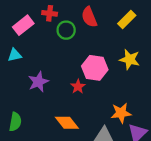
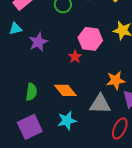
purple star: (38, 82) -> (38, 42), moved
green semicircle: (15, 122) -> (31, 92), moved

